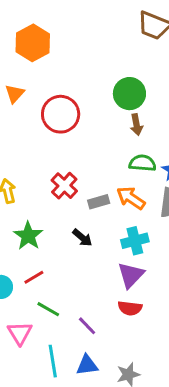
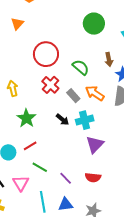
red circle: (61, 114) -> (46, 54), moved
brown arrow: (136, 125) -> (109, 60), moved
green semicircle: (142, 163) -> (81, 67), moved, turned 36
gray rectangle: (99, 202) -> (73, 96), turned 64
cyan cross: (135, 241) -> (85, 120), moved
red semicircle: (130, 308) -> (93, 177), moved

